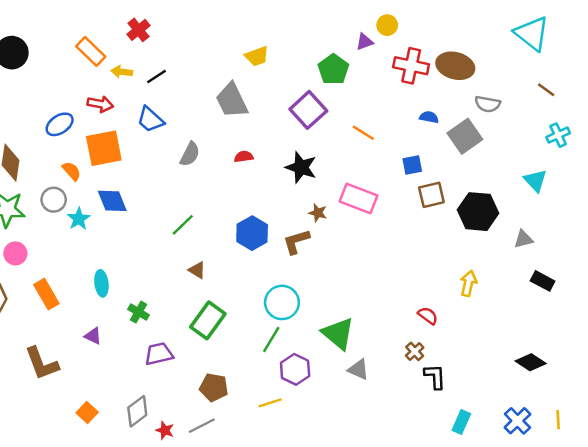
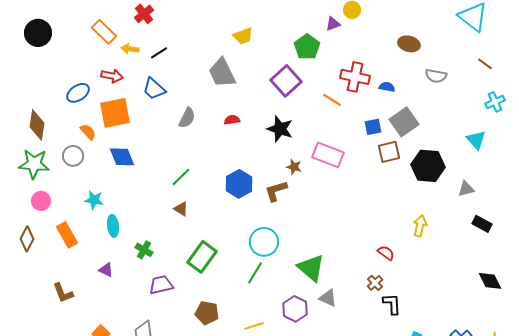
red cross: (411, 66) -> (355, 77), moved
brown ellipse: (455, 66) -> (409, 44), size x0.7
gray square: (465, 136) -> (404, 122), moved
cyan star: (79, 219) -> (94, 200), moved, turned -30
brown triangle: (197, 270) -> (181, 209), moved
black diamond: (531, 362) -> (490, 281), moved, turned 30
brown L-shape: (42, 363) -> (63, 293), size x0.7
purple hexagon: (295, 369) -> (295, 309), moved

